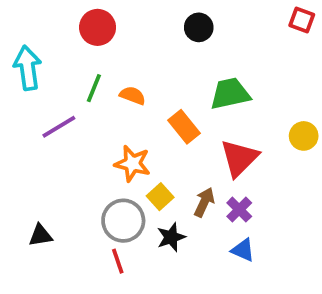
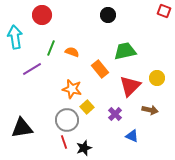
red circle: (98, 27) -> (42, 15), moved
yellow circle: (304, 136) -> (157, 78), moved
brown arrow: (204, 202) -> (150, 110), moved, turned 77
purple cross: (239, 210) -> (115, 114), moved
black triangle: (40, 235) -> (22, 128), size x1.6
black star: (171, 237) -> (84, 148), moved

